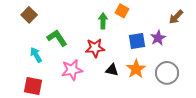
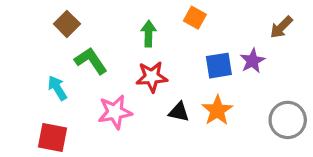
brown square: (29, 15) -> (67, 24), moved
green arrow: (103, 21) -> (149, 34), moved
gray circle: (167, 73) -> (288, 120), moved

